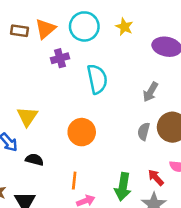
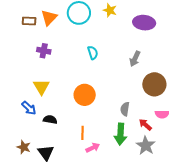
purple cross: (60, 58) -> (44, 51), moved, turned 32
cyan semicircle: (97, 79) -> (93, 53), size x0.6
gray semicircle: (144, 131) -> (125, 109), moved

